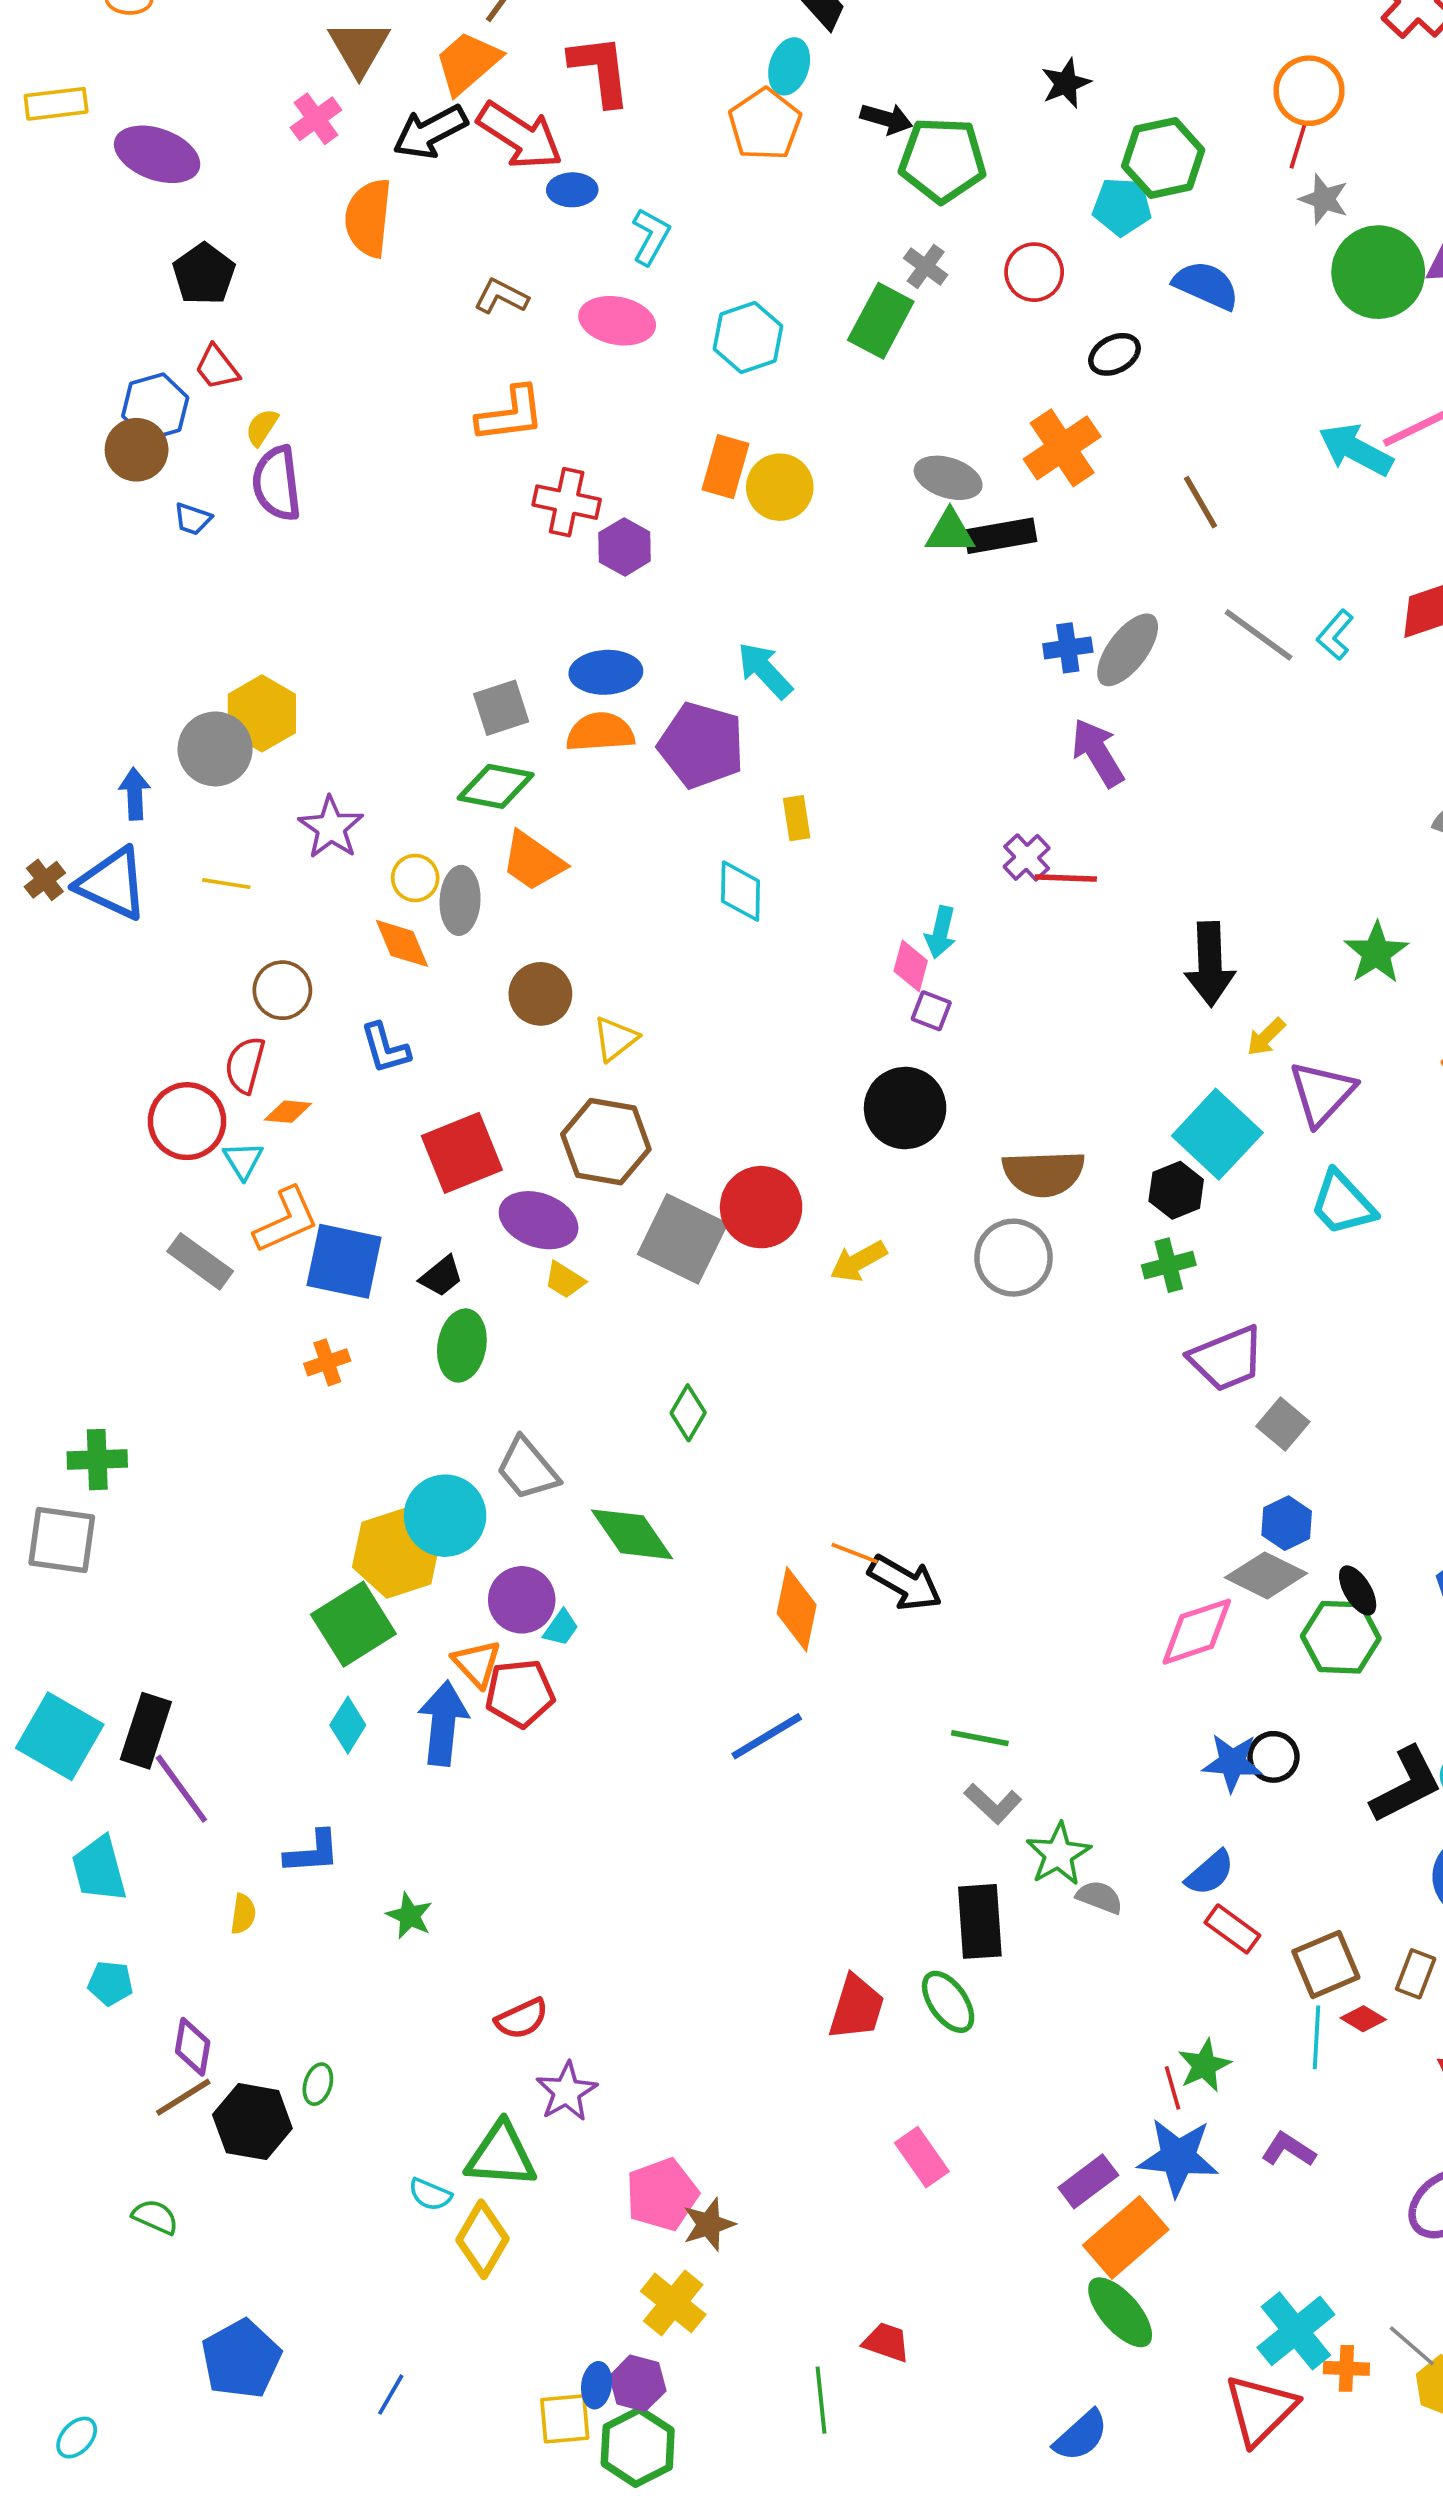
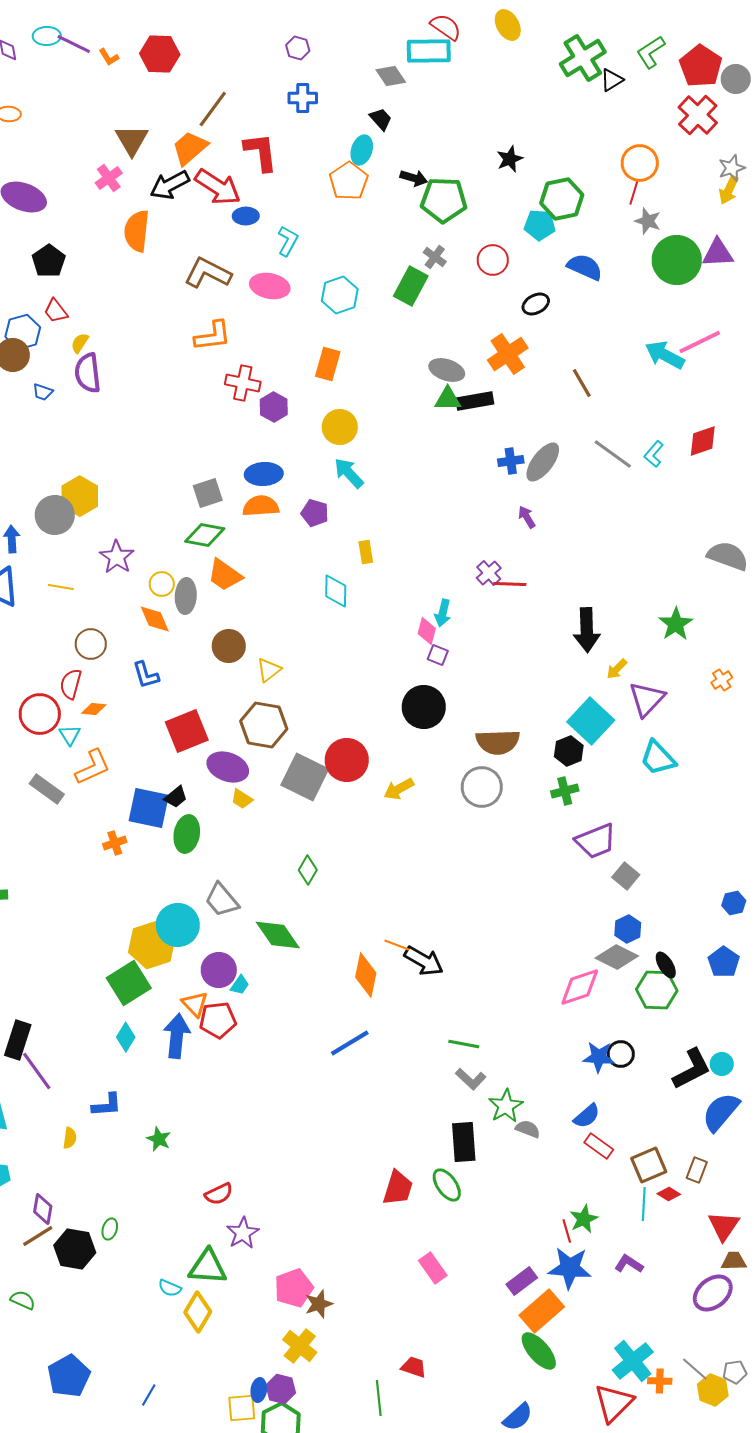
brown L-shape: (501, 296) -> (208, 273), size x1.6
yellow circle: (780, 487) -> (340, 427), moved
purple pentagon: (701, 745) -> (315, 513), size x0.6
purple arrow: (1098, 753) -> (527, 517), size x0.6
blue square: (344, 1261) -> (149, 808), moved

